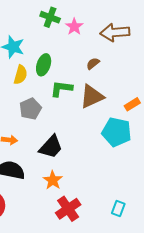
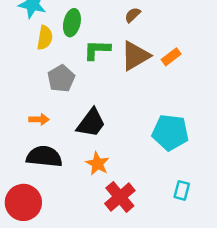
orange rectangle: (132, 104) -> (171, 57), moved
cyan pentagon: (117, 132) -> (170, 132), moved

